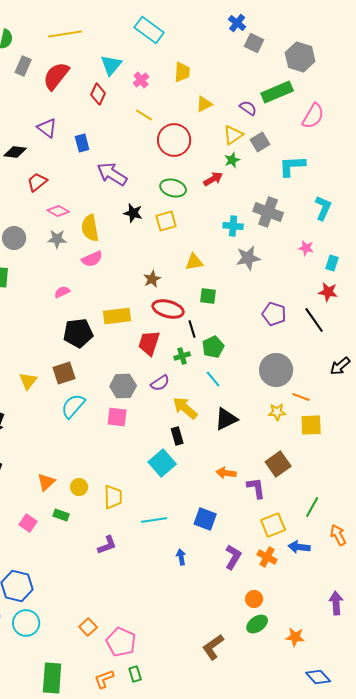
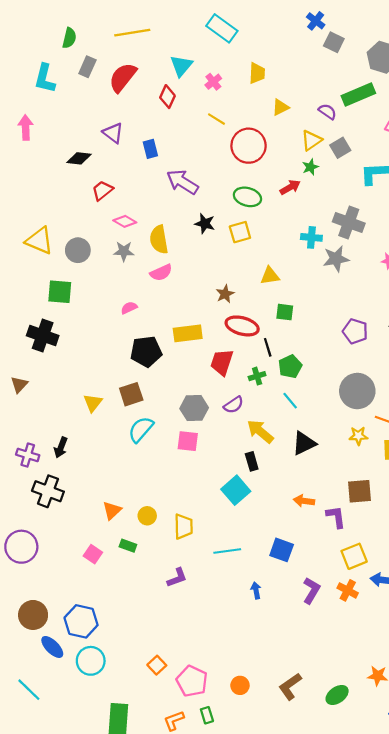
gray star: (248, 258) -> (336, 259), moved
brown square: (278, 464) -> (359, 491), turned 30
orange circle: (254, 599) -> (240, 685), moved
green ellipse: (257, 624) -> (337, 695), moved

